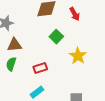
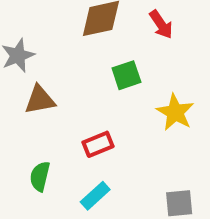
green square: (56, 37) -> (126, 75), turned 32
green semicircle: (11, 64) -> (40, 176), moved

